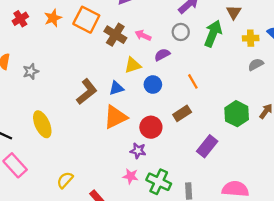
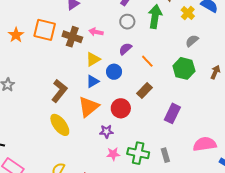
yellow cross: (251, 38) -> (188, 13), turned -32
purple semicircle: (162, 55) -> (125, 49), moved
gray semicircle: (256, 64) -> (192, 41), moved
blue triangle: (116, 88) -> (93, 81), moved
green hexagon: (237, 114) -> (184, 68), moved
yellow ellipse: (42, 124) -> (60, 125), moved
purple star: (138, 151) -> (106, 131), moved

